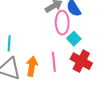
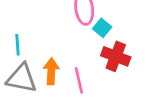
pink line: (54, 62) -> (79, 80), moved

